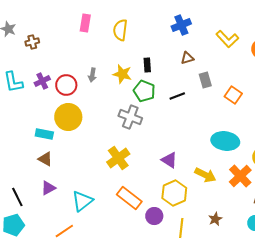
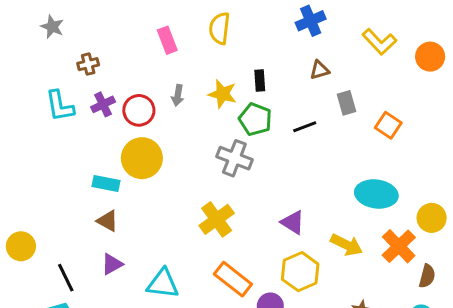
pink rectangle: (85, 23) -> (167, 40), moved, turned -30
brown cross: (32, 42) -> (88, 64), moved
cyan triangle: (82, 201) -> (163, 284), turned 45

